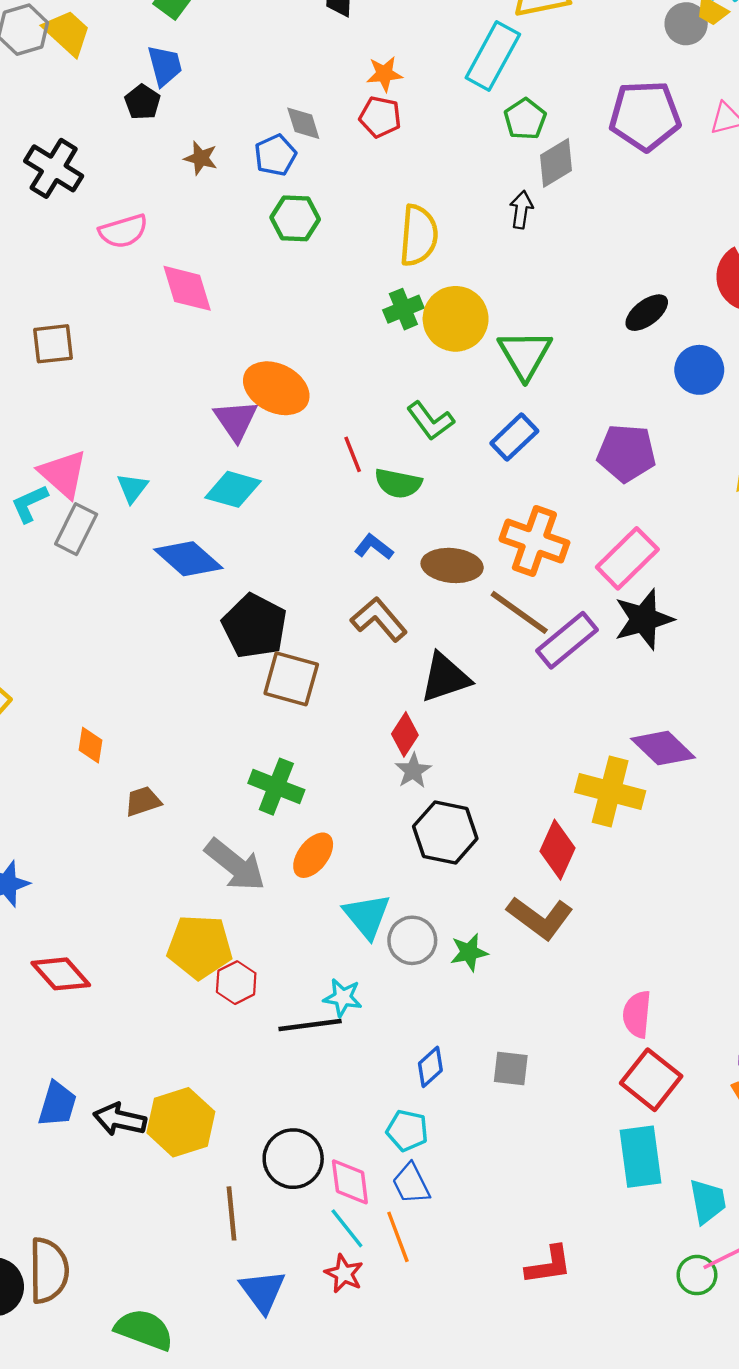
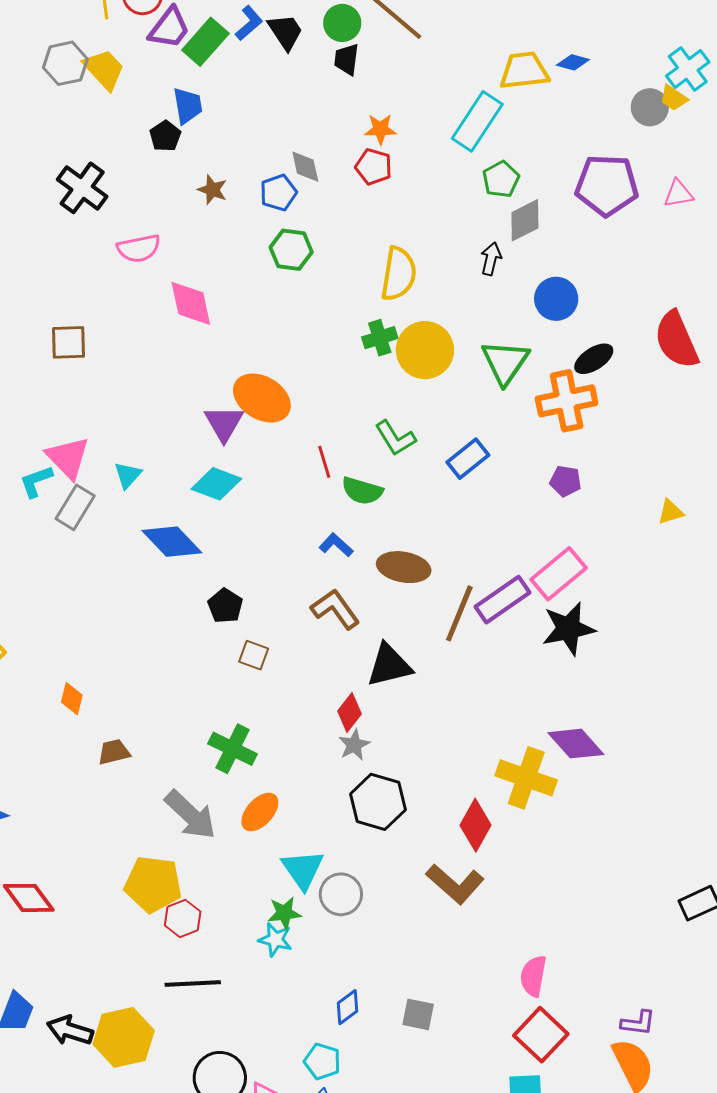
green triangle: (525, 354) -> (505, 362), moved
blue circle: (699, 370) -> (556, 299), moved
purple pentagon: (626, 453) -> (566, 481), size x0.6
orange cross: (534, 541) -> (567, 401), moved, turned -36
brown line: (519, 612) -> (459, 613), turned 72
black pentagon: (255, 626) -> (225, 606), size x0.6
purple rectangle: (567, 640) -> (502, 600), moved
brown square: (291, 679) -> (254, 655), size x0.6
green star: (469, 952) -> (284, 913), moved
black line: (310, 1025) -> (193, 983), moved

